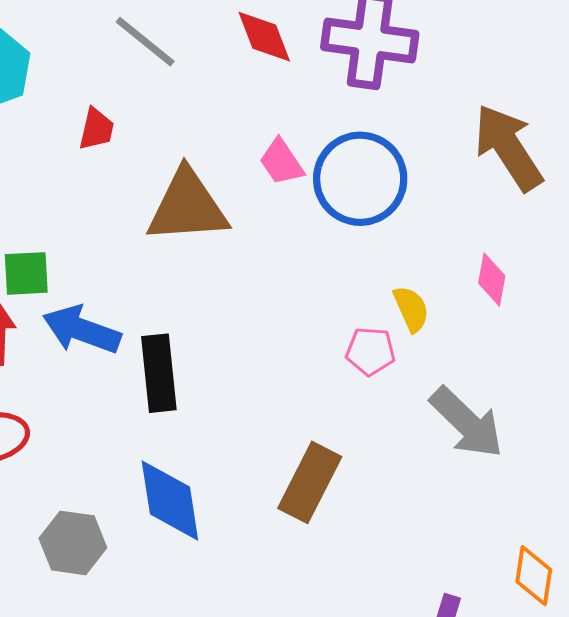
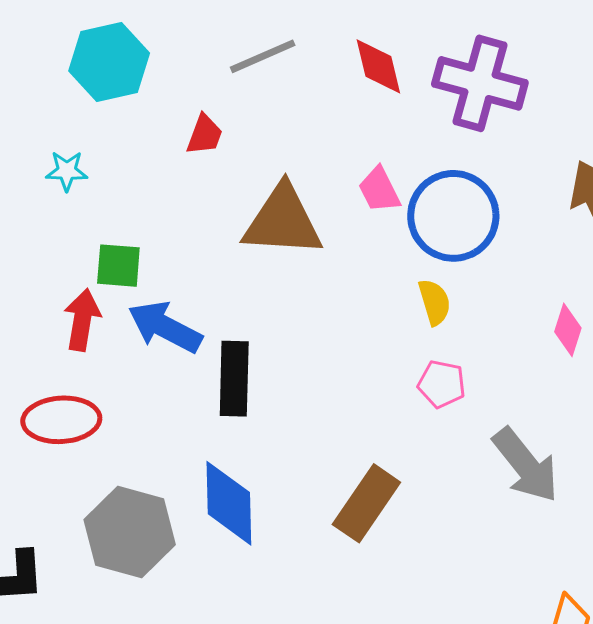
gray line: (145, 42) -> (263, 56), turned -70
yellow semicircle: (411, 309) -> (435, 302), moved
gray hexagon: (73, 543) -> (130, 532), size x1.4

